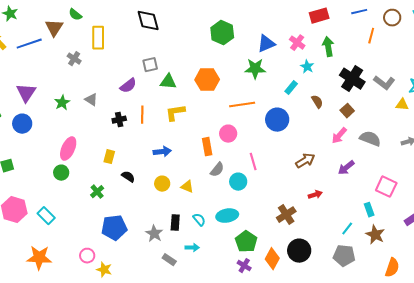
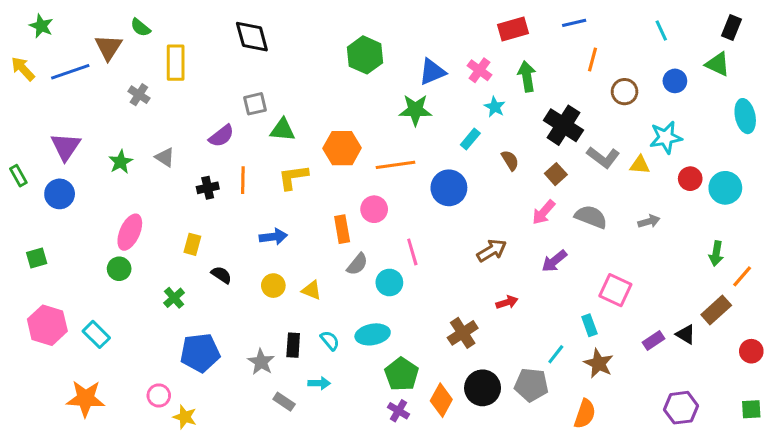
brown circle: (392, 18) -> (625, 92), moved
orange hexagon: (207, 80) -> (342, 148), moved
gray L-shape: (384, 83) -> (603, 157), moved
gray pentagon: (344, 256) -> (531, 385), moved
orange semicircle: (392, 268) -> (585, 414), moved

